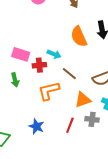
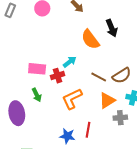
cyan arrow: (54, 54) -> (70, 62), turned -48
brown line: (69, 74) -> (99, 77), moved
red line: (70, 125) -> (88, 130), moved

